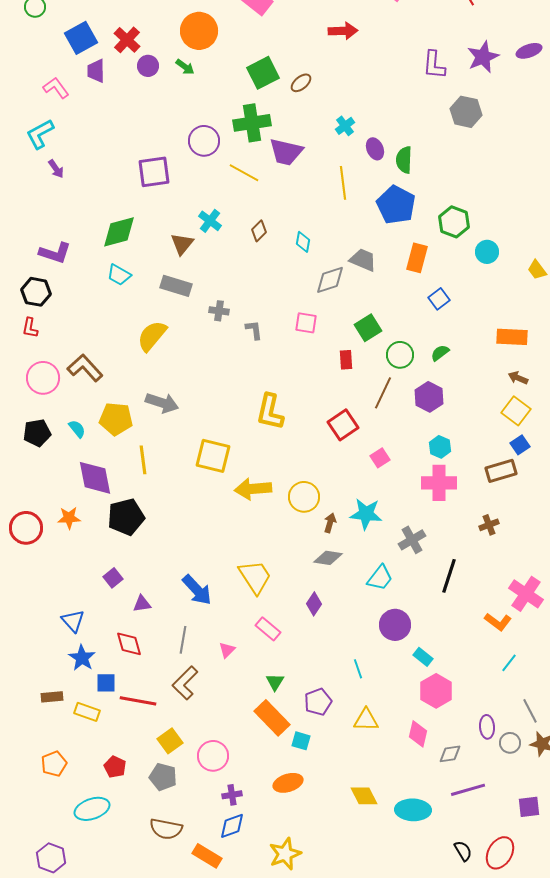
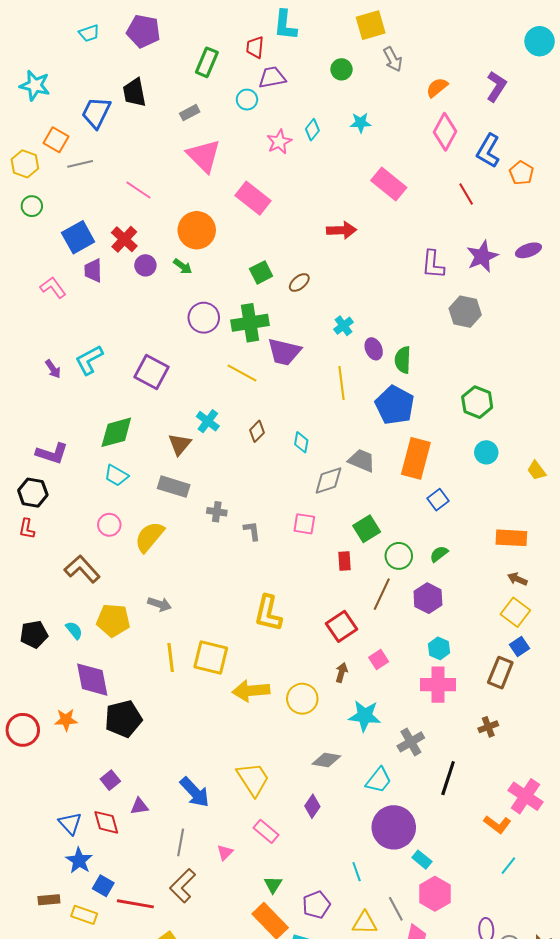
green square: (263, 73) -> (261, 272), size x0.7
cyan L-shape: (40, 134) -> (89, 360), moved
purple circle: (204, 141) -> (204, 318), moved
purple square: (154, 172) -> (151, 372), turned 36
green hexagon: (454, 222) -> (477, 402), moved
orange rectangle: (417, 258) -> (416, 458), size x1.4
pink circle: (43, 378) -> (109, 525), moved, size x0.7
gray arrow: (162, 403) -> (160, 604), size x0.7
yellow line: (143, 460) -> (171, 657), moved
brown rectangle: (501, 471) -> (500, 673), turned -52
brown arrow: (330, 523) -> (341, 673), moved
purple circle: (395, 625) -> (394, 827), size x1.4
red diamond: (129, 644) -> (106, 822), moved
blue square: (106, 683) -> (103, 886), turned 30
gray line: (530, 711) -> (396, 909), moved

